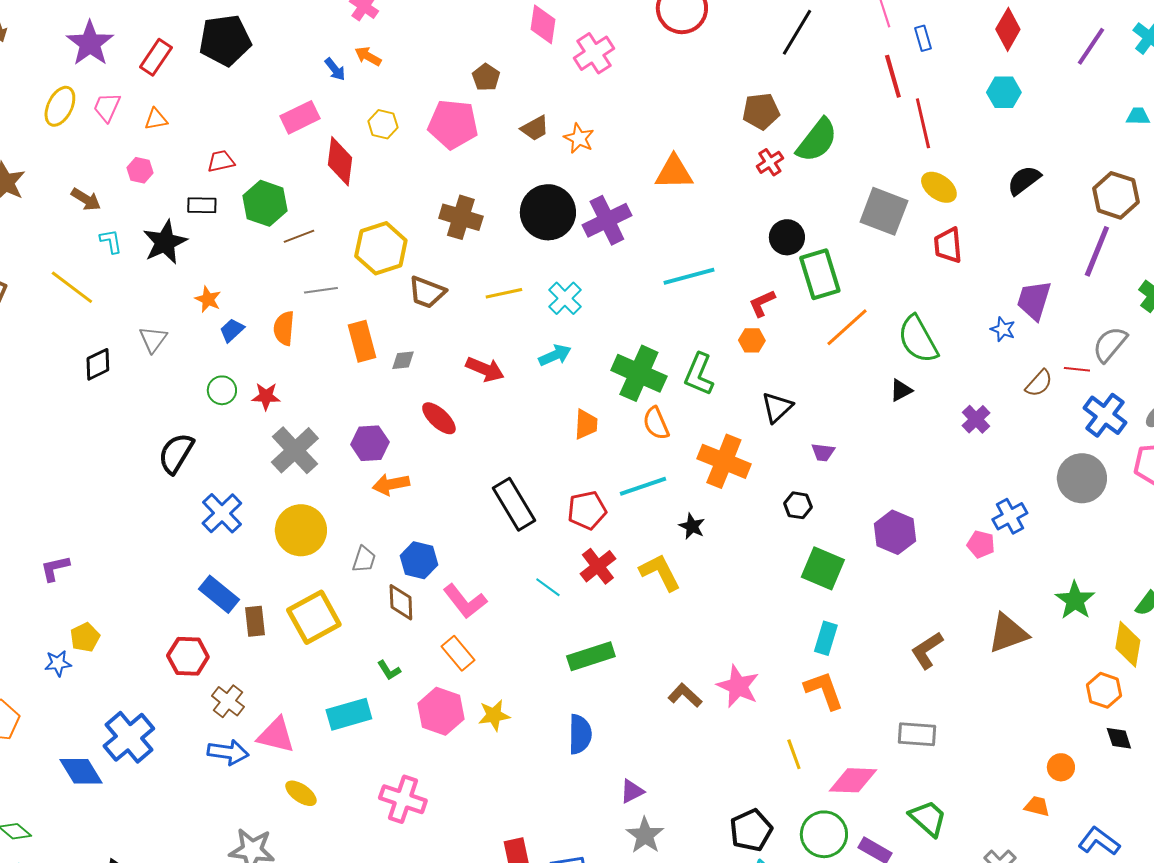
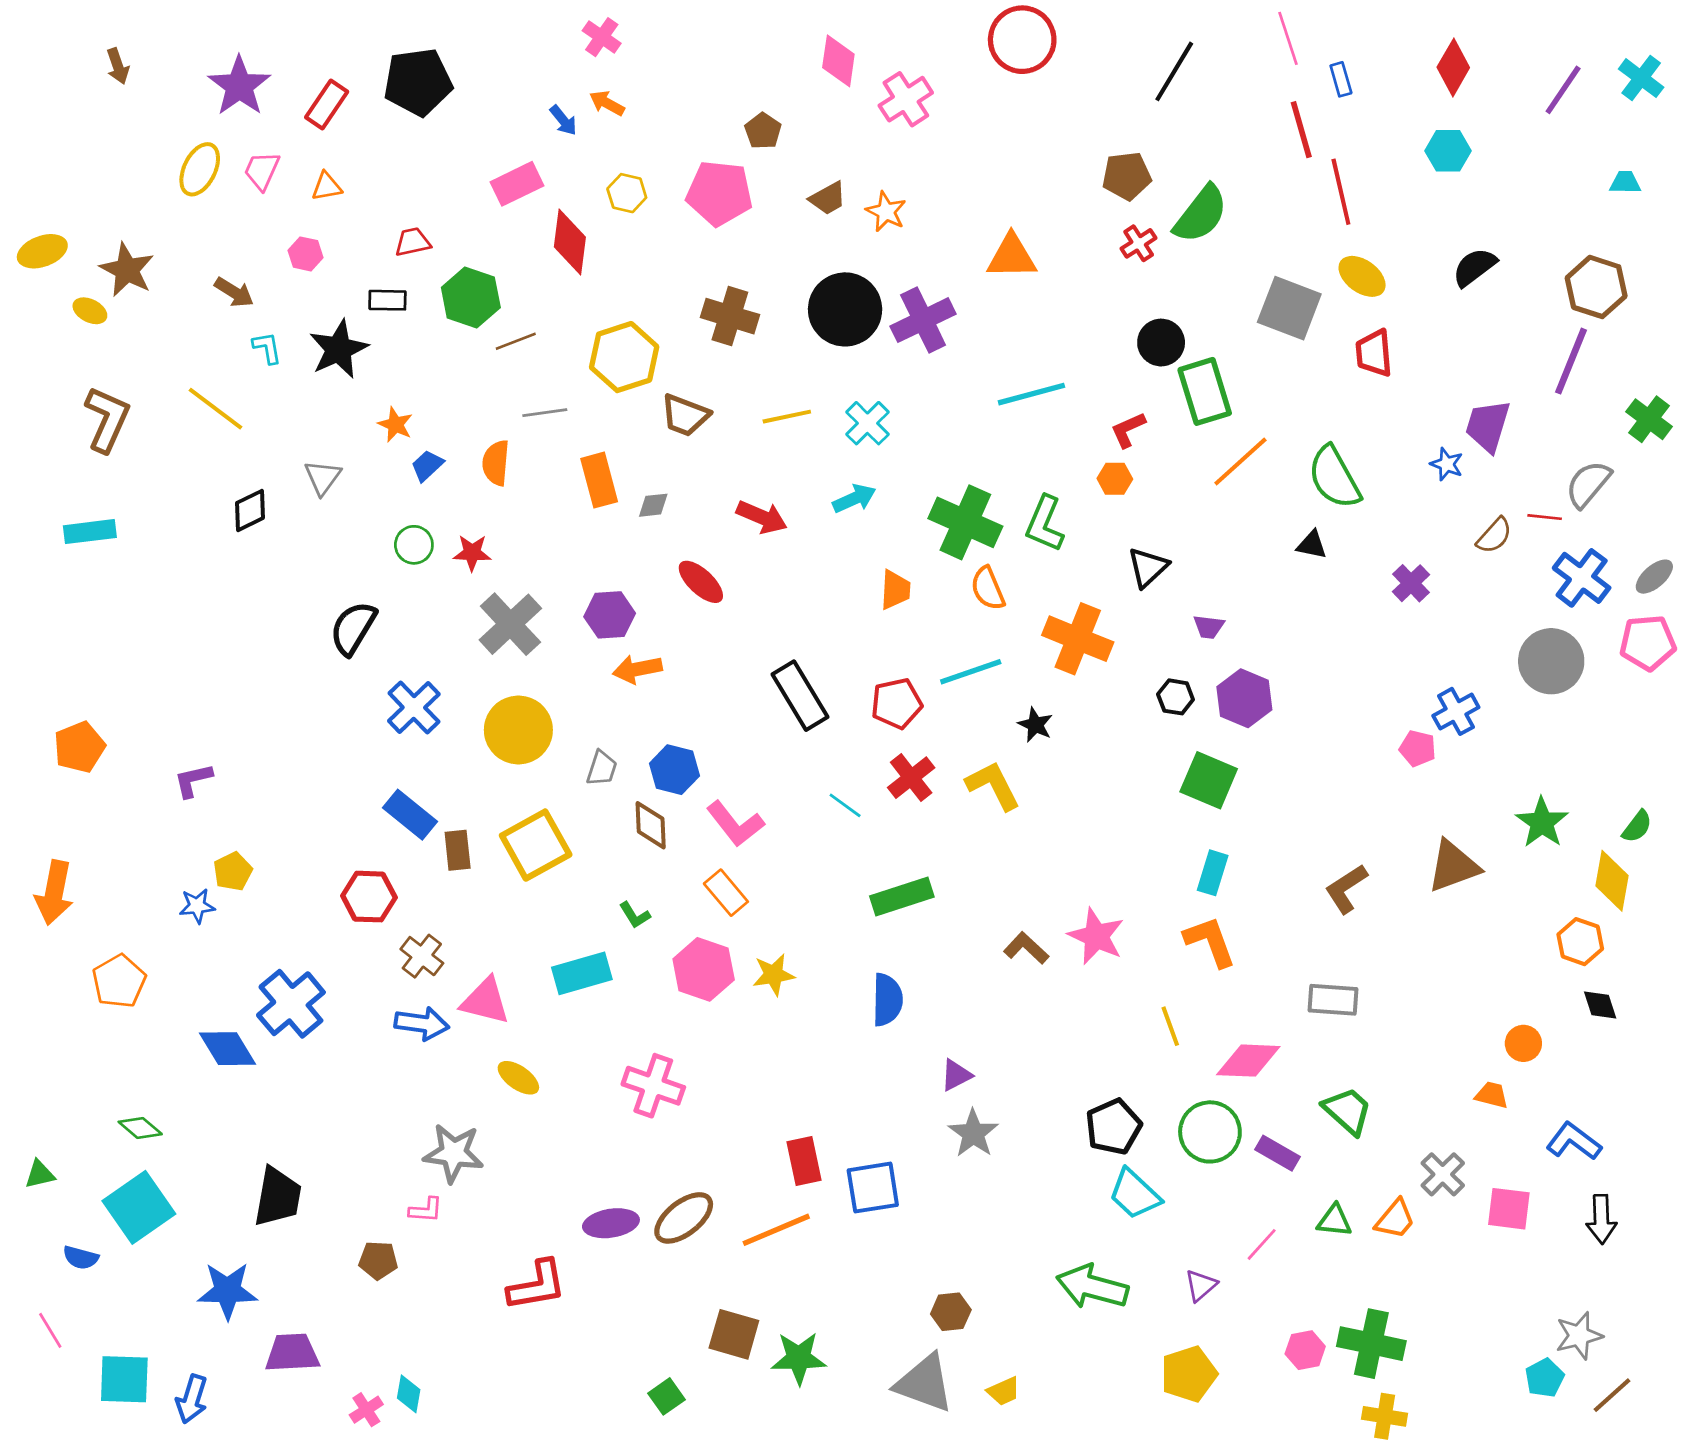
black triangle: (901, 390) -> (1312, 545), turned 40
purple hexagon: (895, 532) -> (1244, 698), moved

